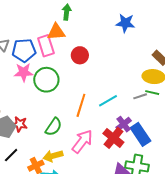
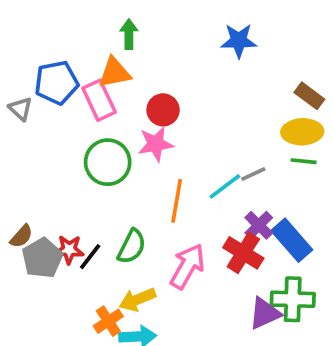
blue pentagon: (24, 50) -> (56, 83), moved
pink star: (24, 72) -> (156, 144), moved
gray line: (140, 96) -> (253, 174), moved
black line: (11, 155) -> (90, 257), moved

